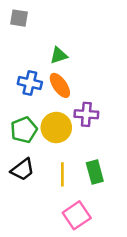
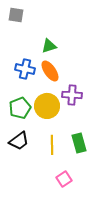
pink square: (77, 215) -> (64, 179), size x0.7

